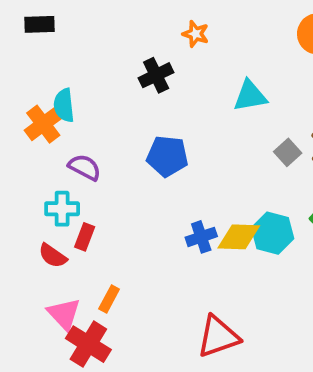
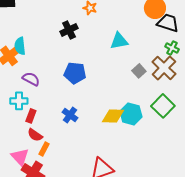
blue cross: (201, 237) -> (70, 115), moved, turned -35
red semicircle: (53, 256) -> (35, 135), moved

